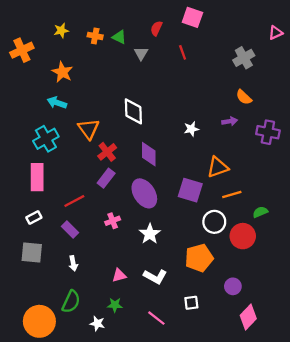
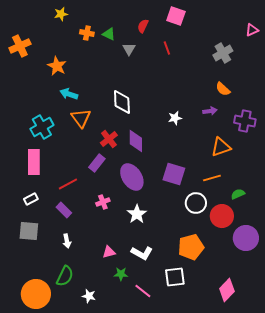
yellow star: (61, 30) -> (61, 14), moved
cyan arrow: (57, 103) -> (69, 94), moved
red cross: (107, 152) -> (109, 139), moved
orange triangle: (218, 167) -> (221, 147), moved
orange pentagon: (199, 258) -> (191, 247), moved
purple circle: (233, 286) -> (246, 238), moved, size x1.6
white square: (191, 303) -> (175, 277), size x1.5
green star: (115, 305) -> (121, 274), moved

